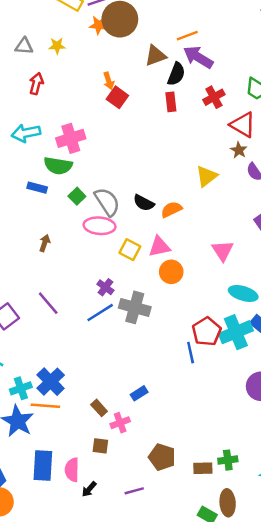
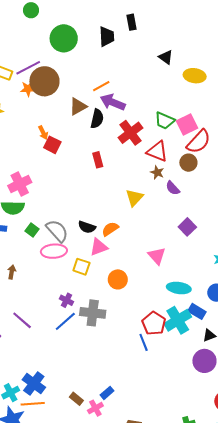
red cross: (214, 97) -> (131, 133), size x1.4
red rectangle: (171, 102) -> (98, 160), moved
pink triangle: (159, 247) -> (99, 247), moved
blue rectangle: (139, 393) -> (107, 393), moved

